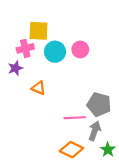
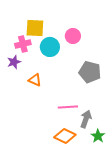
pink circle: (80, 49) -> (73, 36), moved
gray pentagon: (99, 104) -> (90, 72), moved

